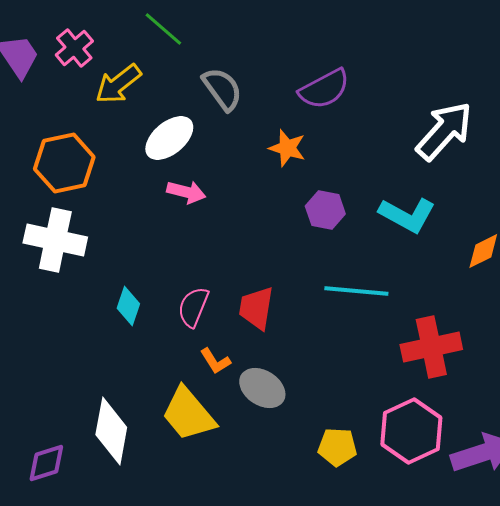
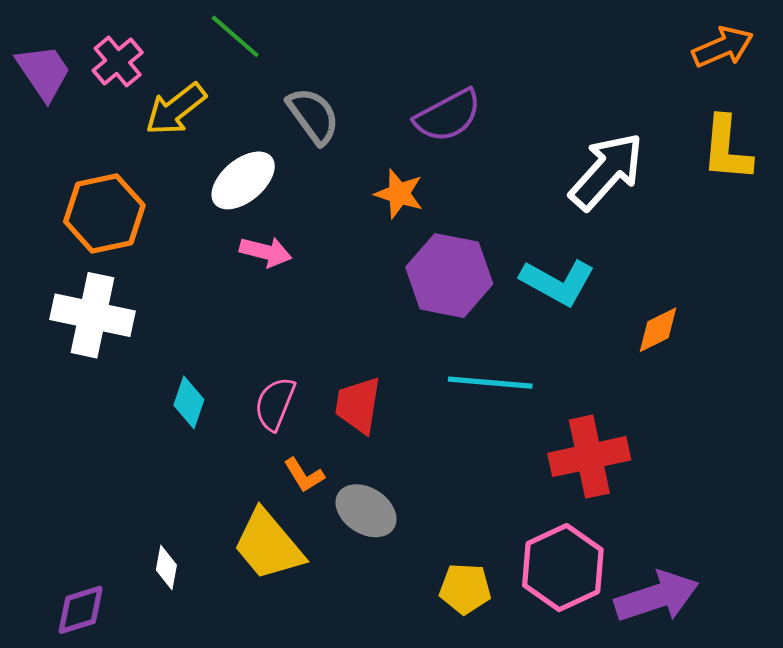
purple hexagon: (325, 210) -> (449, 276), size x1.6
white diamond: (111, 431) -> (166, 568), size x0.5

